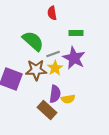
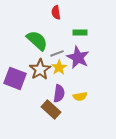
brown star: (36, 70) -> (40, 69), turned -30
yellow semicircle: (68, 99) -> (80, 96), moved

